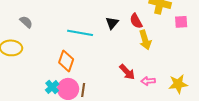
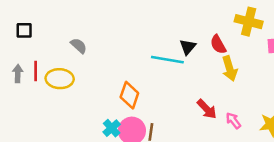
cyan line: (80, 33) -> (167, 60), moved
pink arrow: (148, 81) -> (233, 121), turned 56

